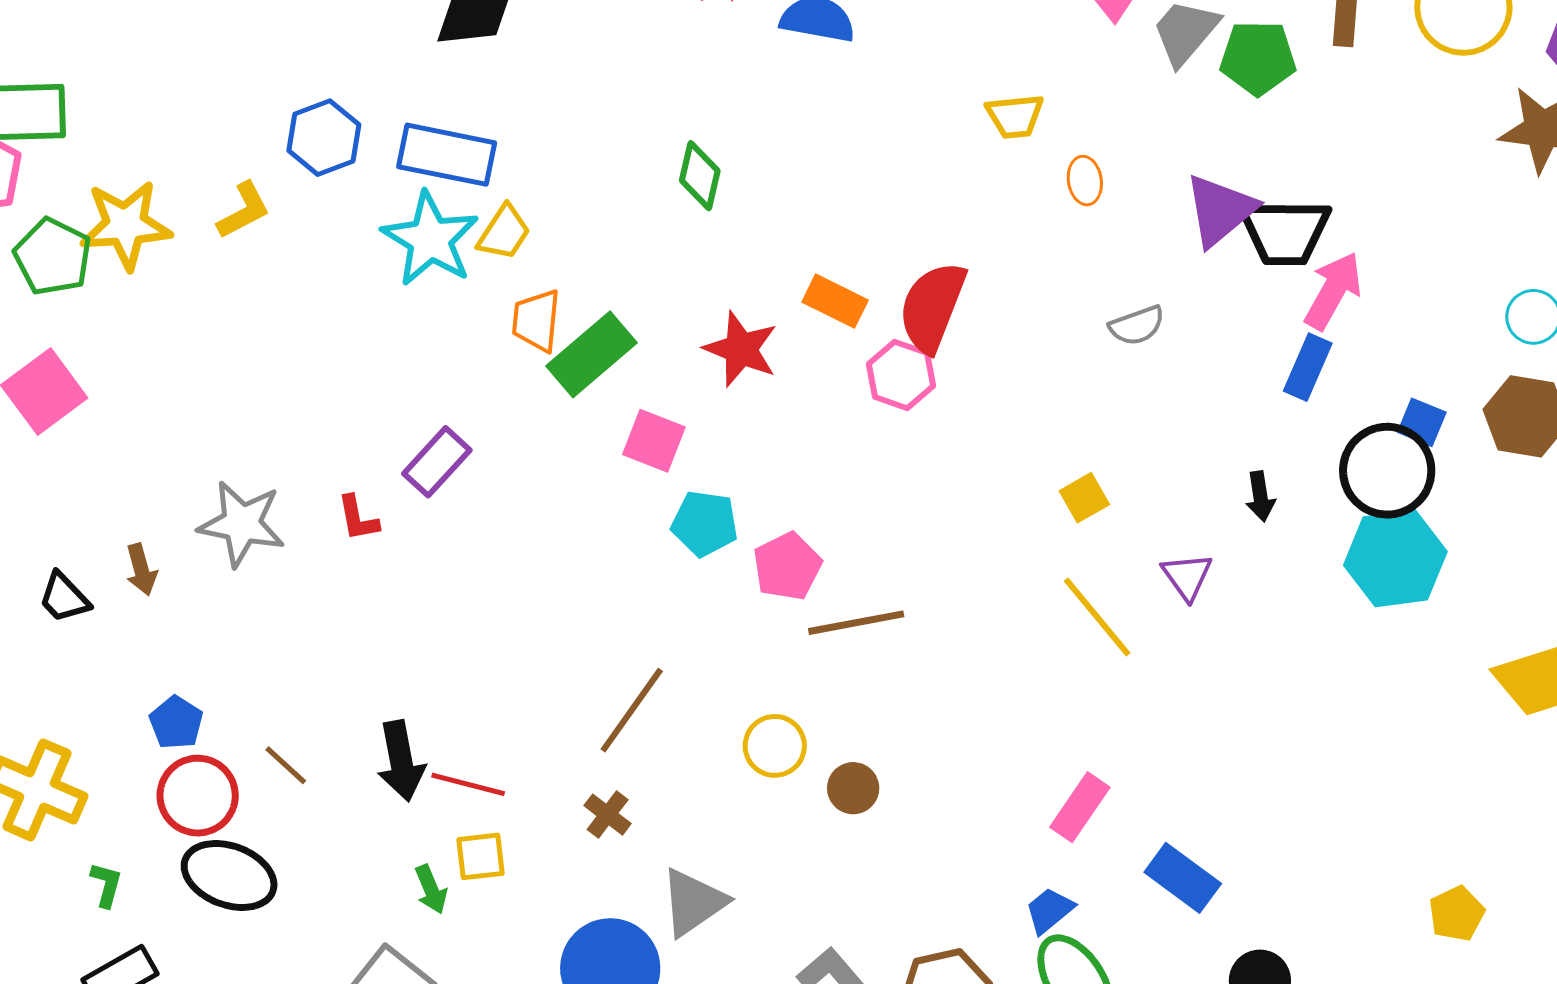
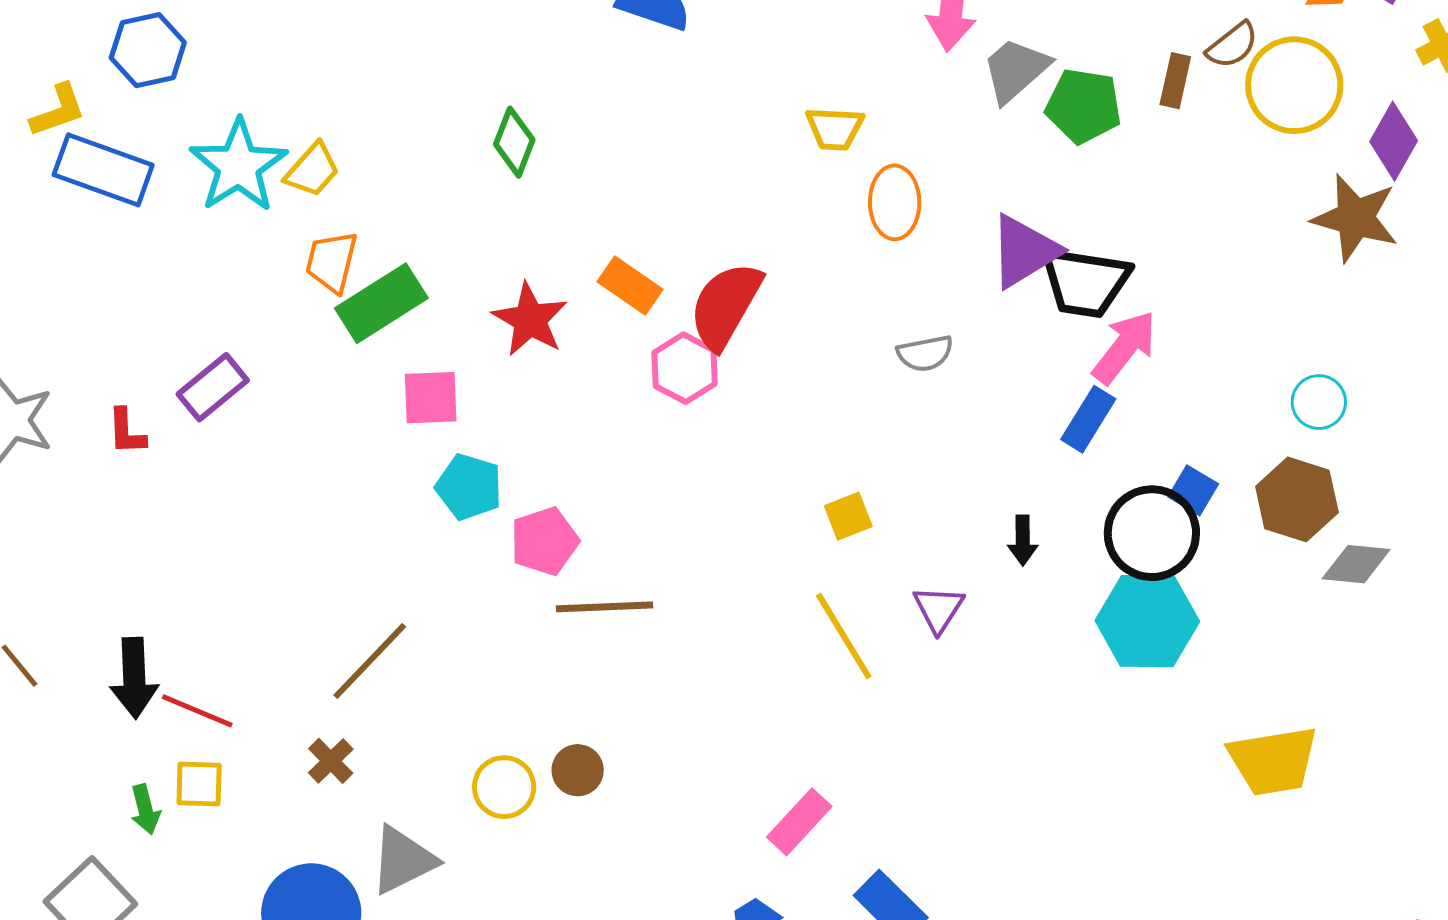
blue rectangle: (447, 155) -> (103, 170), moved
orange ellipse: (1085, 181) -> (895, 202), size x1.5
pink square: (654, 441) -> (431, 398), turned -32
yellow circle: (775, 746) -> (504, 787), moved

